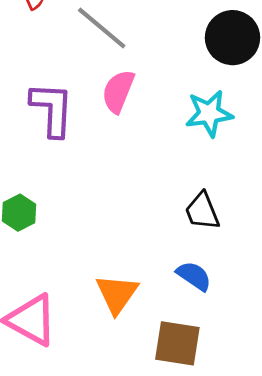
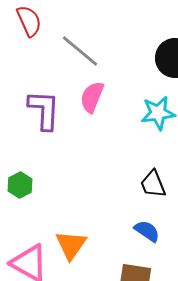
orange triangle: (117, 294) -> (71, 245), moved

